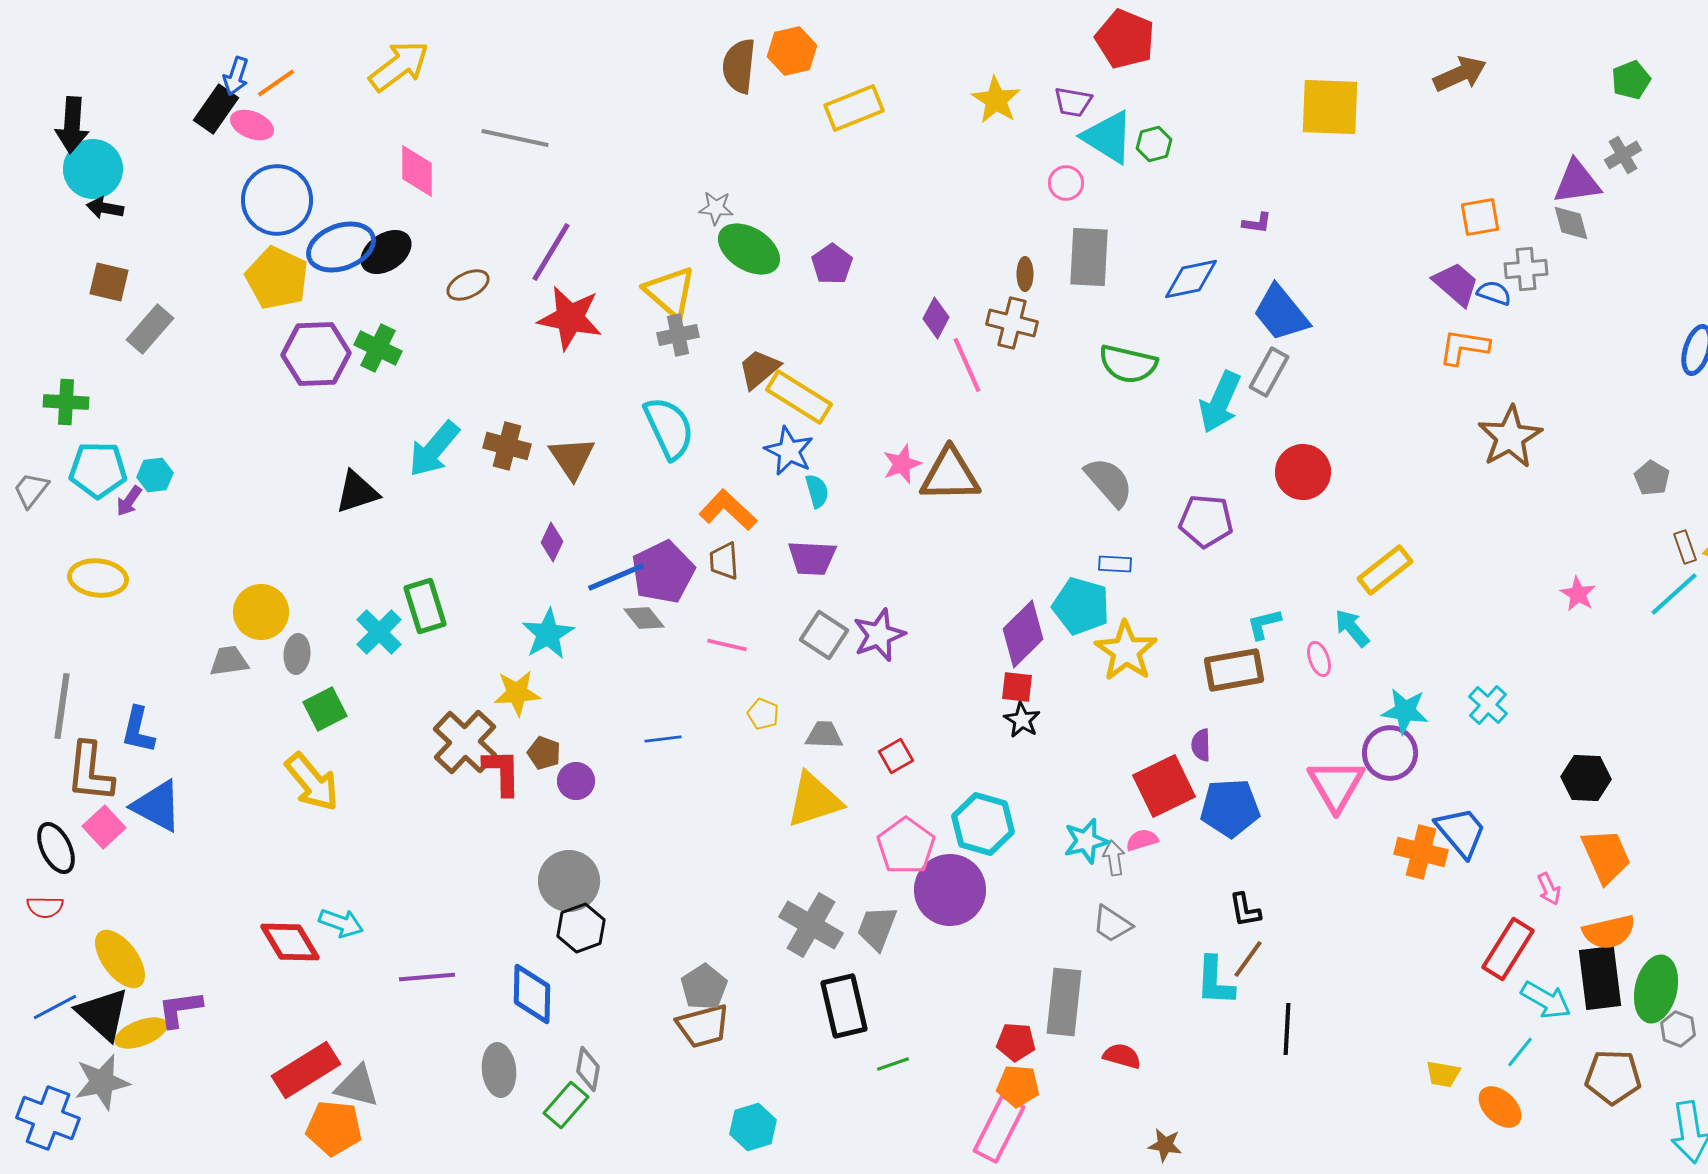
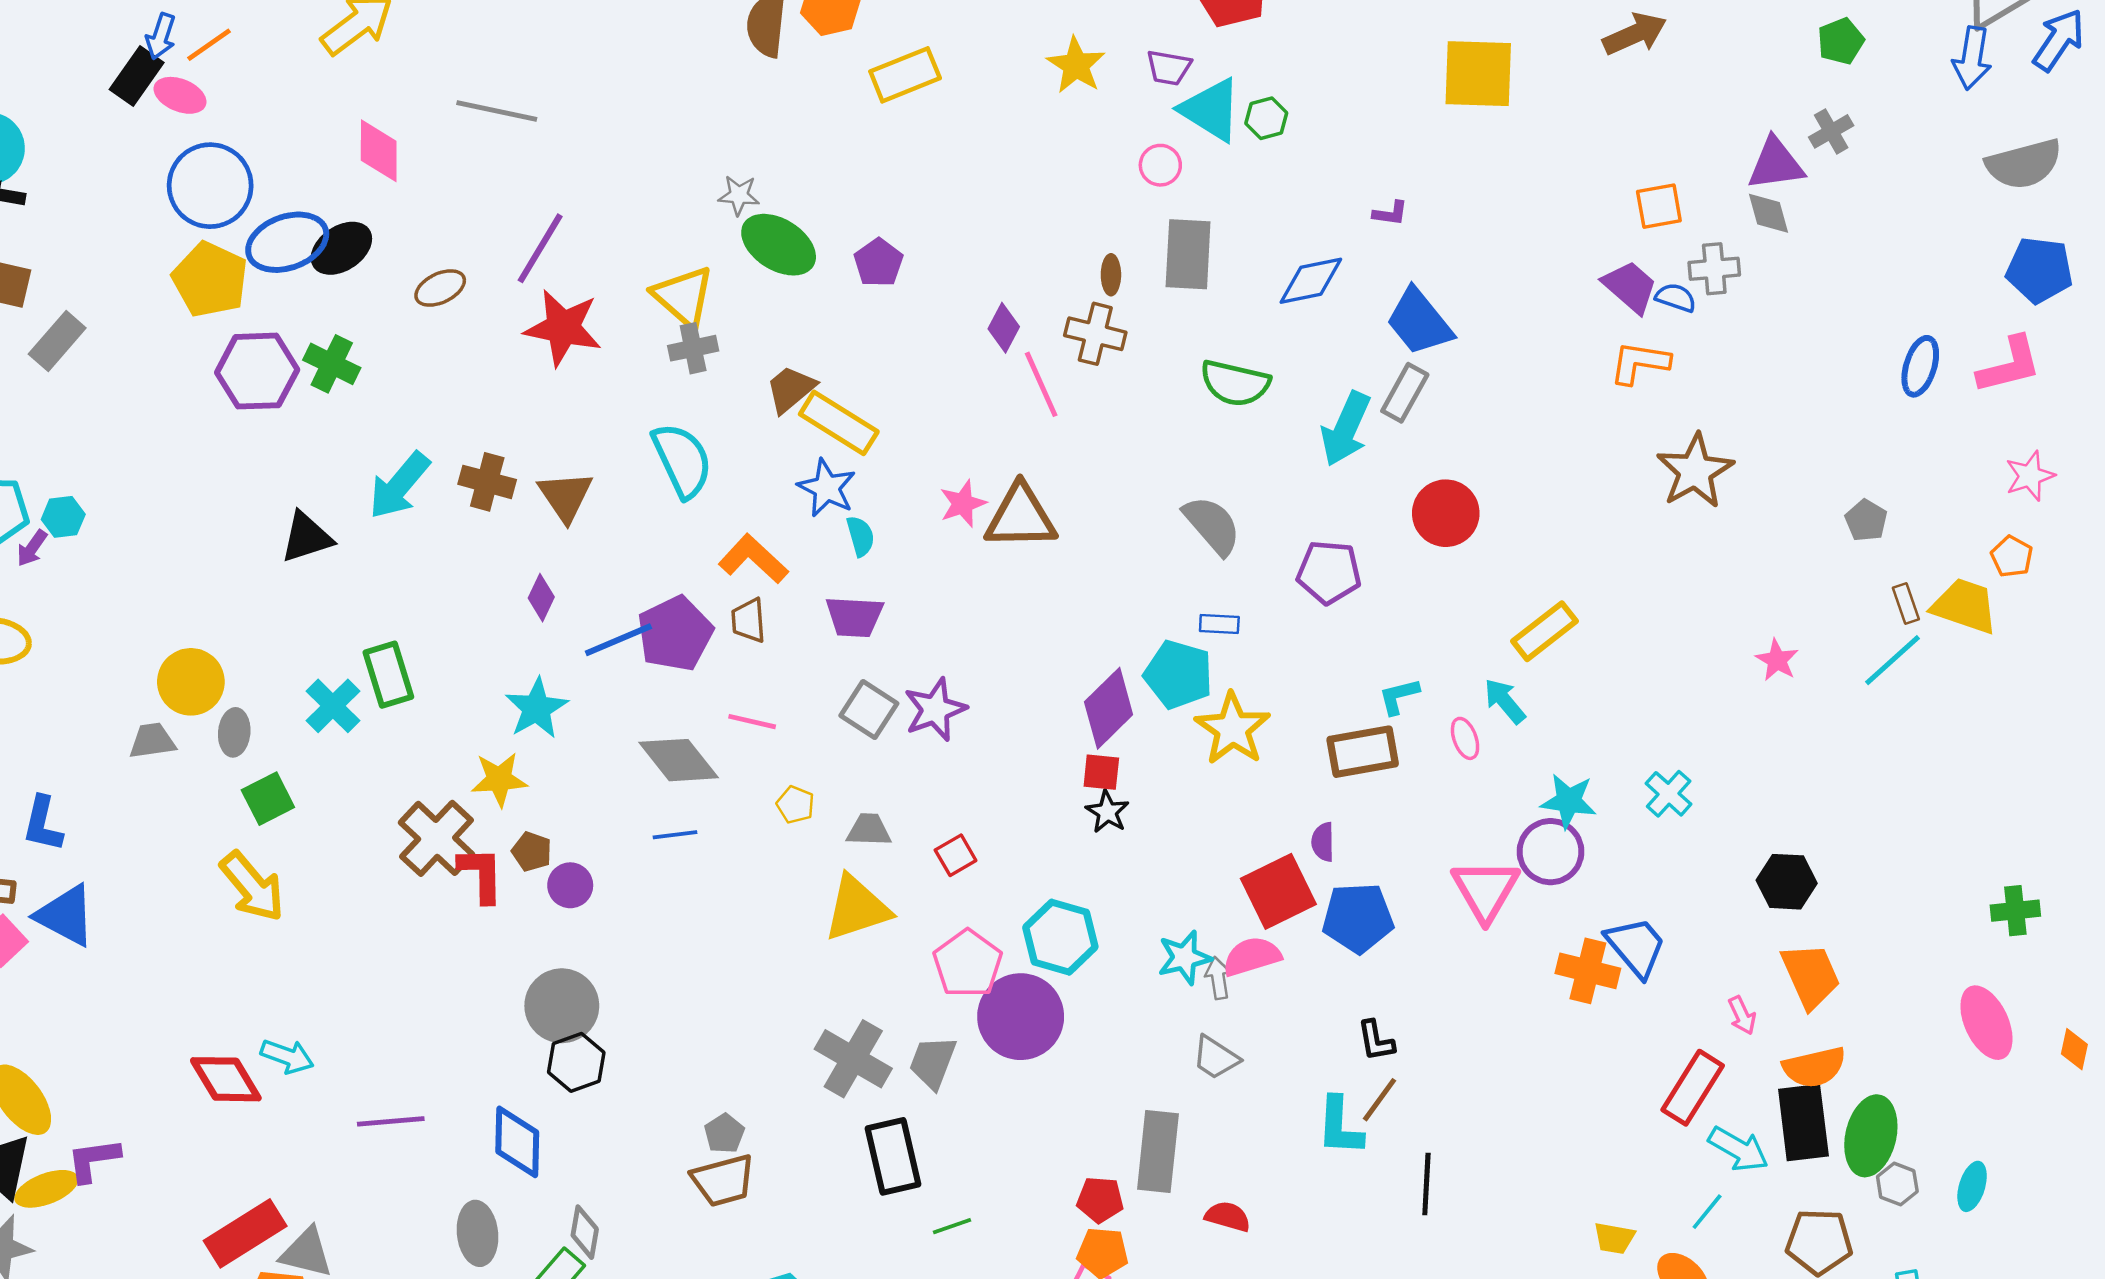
gray diamond: (644, 618) -> (679, 760), moved, size x1.6
pink semicircle: (1142, 840) -> (1252, 956), size x1.5
gray pentagon: (704, 987) -> (724, 1133), size x0.7

